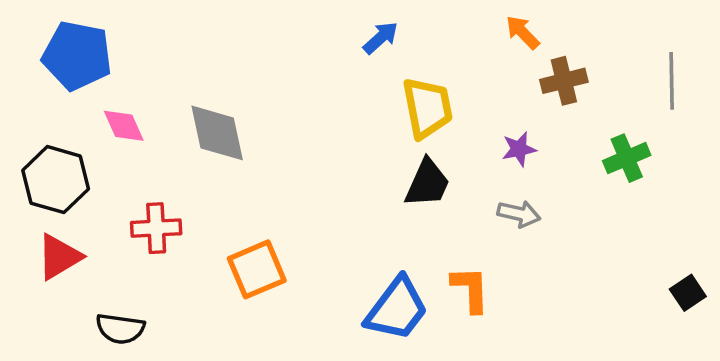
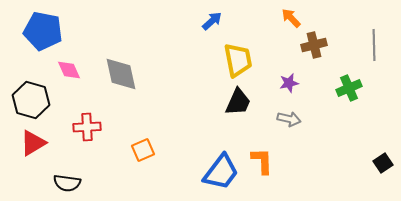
orange square: (257, 269) -> (143, 150), size x0.7

